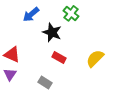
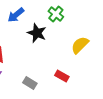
red rectangle: (59, 57) -> (62, 76), moved
yellow semicircle: (95, 58) -> (80, 45), moved

